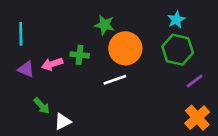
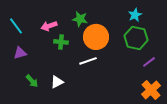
cyan line: (21, 34) -> (16, 26), turned -36
pink arrow: (52, 64) -> (49, 26), moved
purple triangle: (26, 69) -> (20, 53), turned -40
white triangle: (63, 122) -> (57, 82), moved

